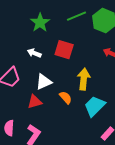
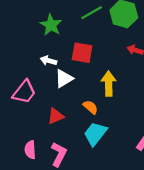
white triangle: (44, 82) -> (64, 78), moved
cyan trapezoid: (95, 106) -> (95, 134), moved

